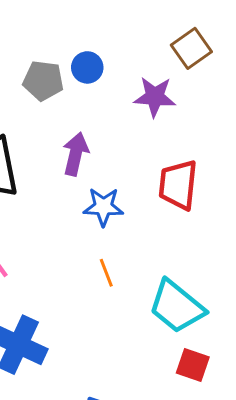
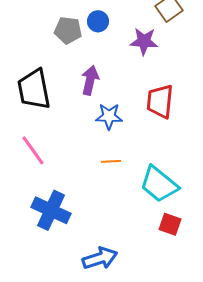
orange line: (106, 273) -> (111, 161), turned -72

